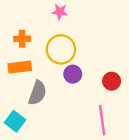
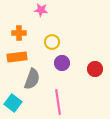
pink star: (60, 12) -> (41, 10), moved
yellow circle: (61, 49) -> (52, 42), size x0.6
pink line: (102, 120) -> (58, 102), moved

